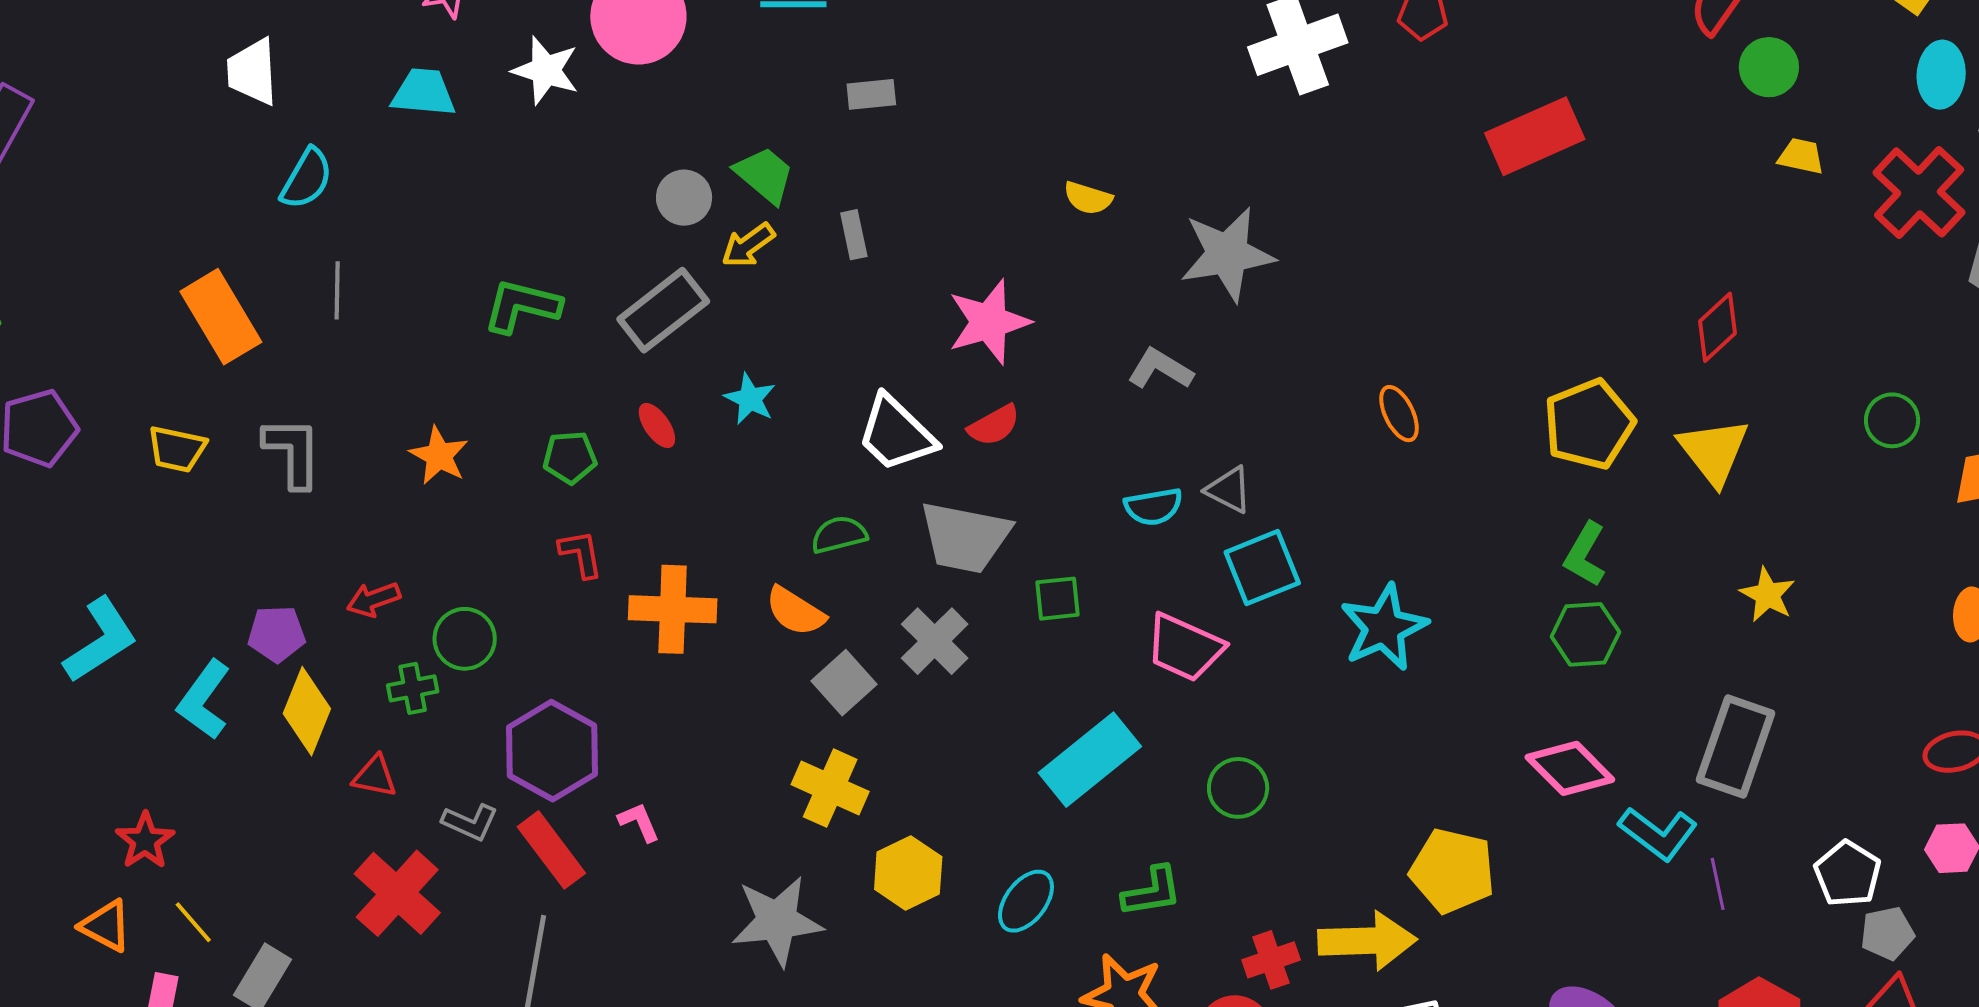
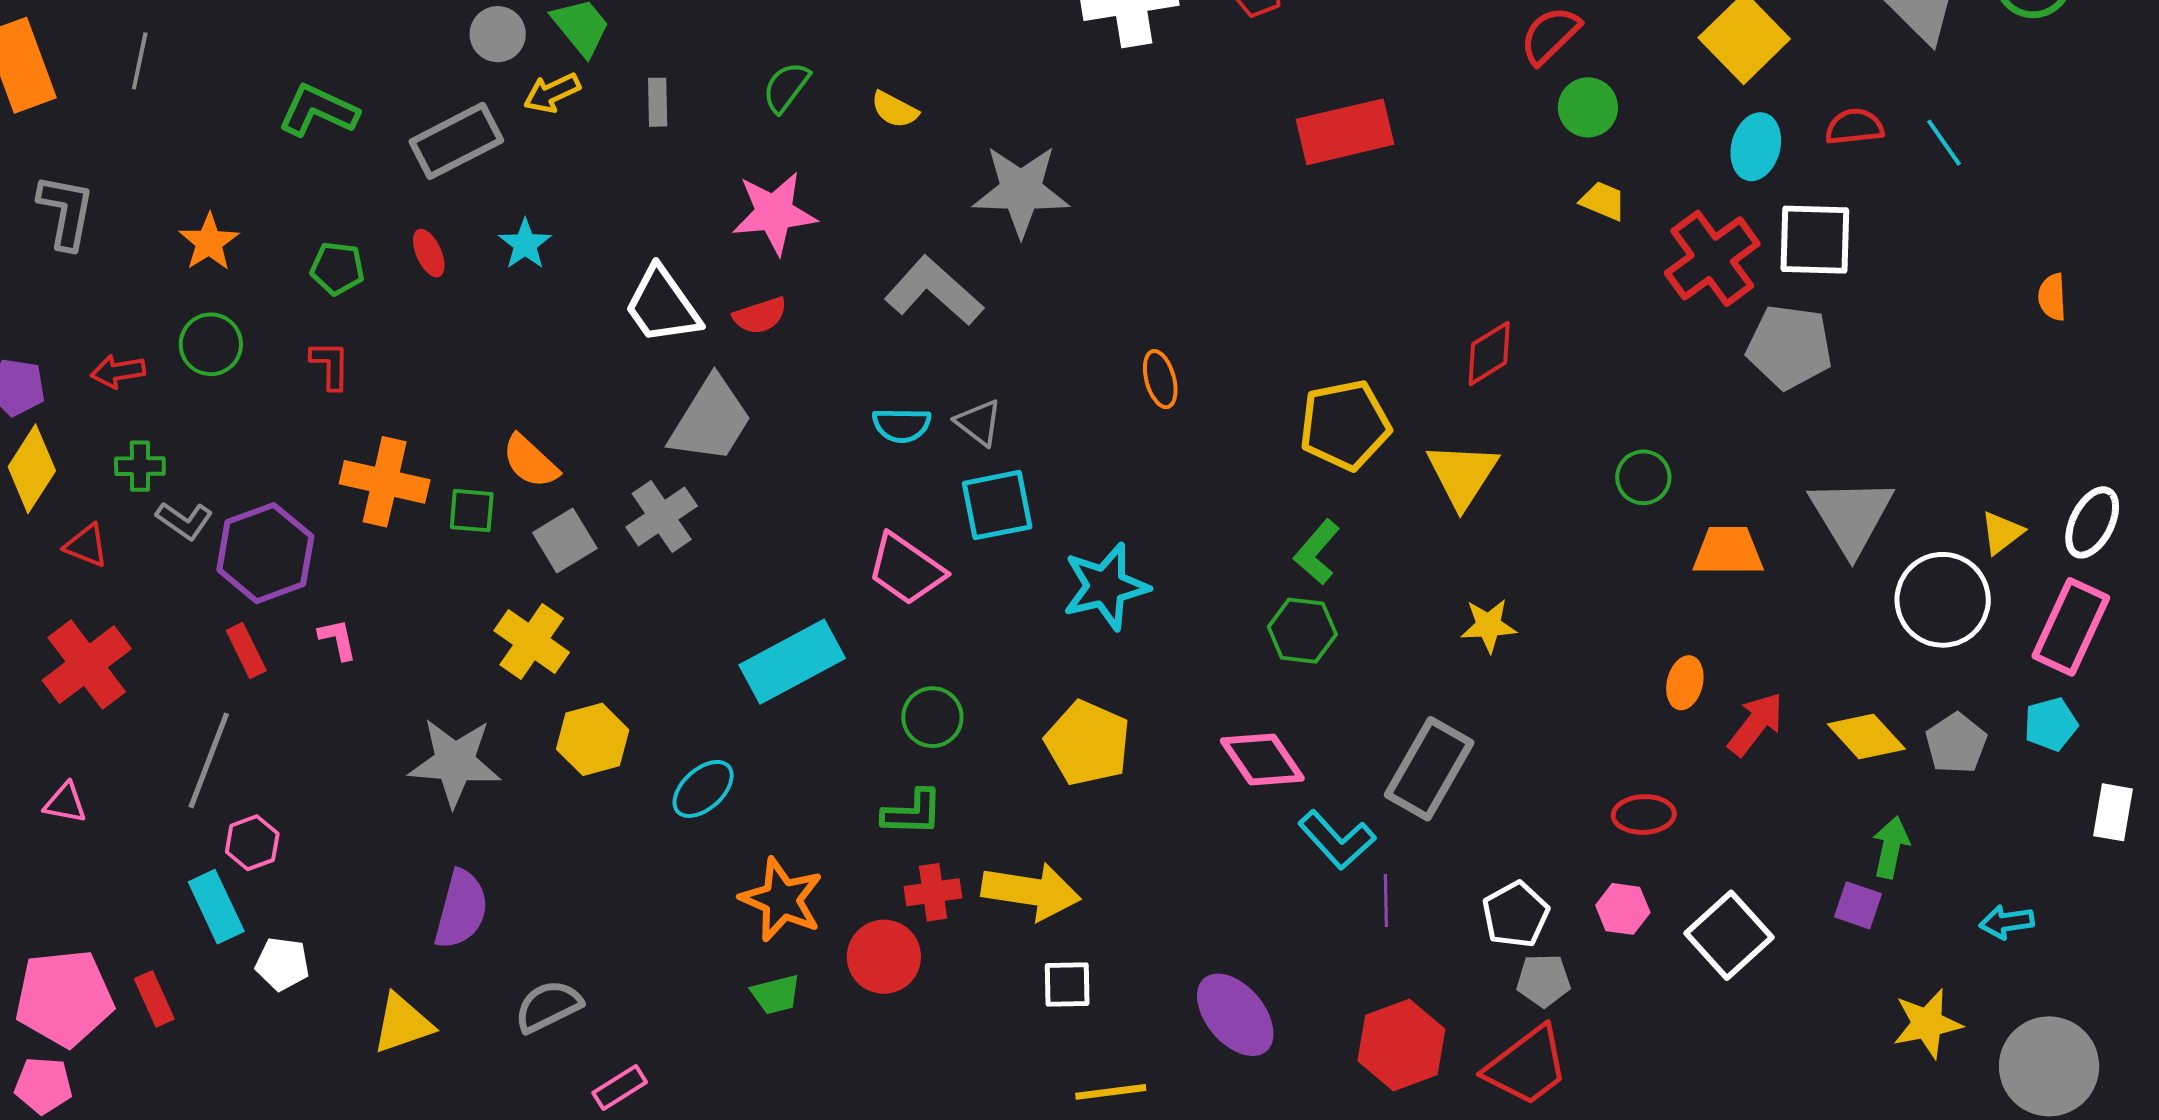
gray L-shape: (1160, 369) -> (934, 291), size x1.5
green semicircle: (839, 535) -> (786, 87), moved, turned -50
gray trapezoid: (965, 537) -> (711, 420), turned -80
yellow star: (1767, 595) -> (1489, 626), turned 30
green square: (1058, 599) -> (472, 511), moved
orange cross: (673, 609) -> (385, 482), moved
green circle: (465, 639) -> (211, 344), moved
gray L-shape: (470, 822) -> (184, 521), moved
red rectangle: (551, 850) -> (246, 651), size x0.7
yellow pentagon: (1452, 871) -> (1088, 743), moved
green L-shape: (1152, 892) -> (912, 813), moved

